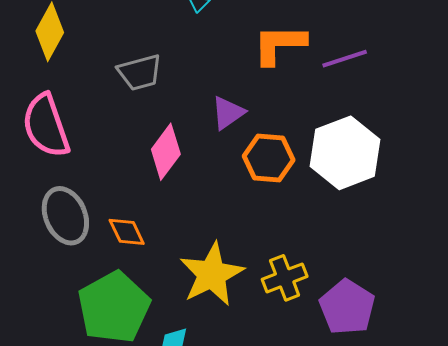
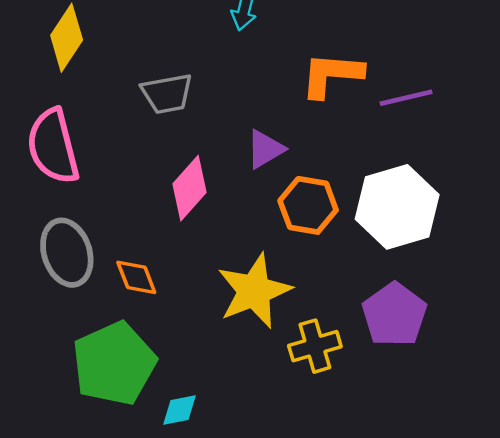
yellow star: (212, 274) -> (254, 291), moved
purple pentagon: (347, 307) -> (394, 315), moved

